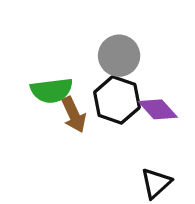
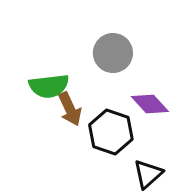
black hexagon: (117, 100) -> (111, 132), moved

